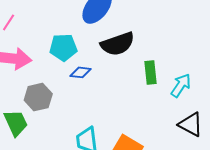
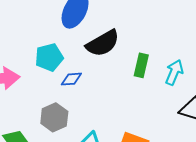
green rectangle: (150, 72) -> (141, 65), turned 30
gray hexagon: (38, 97) -> (54, 117), moved

